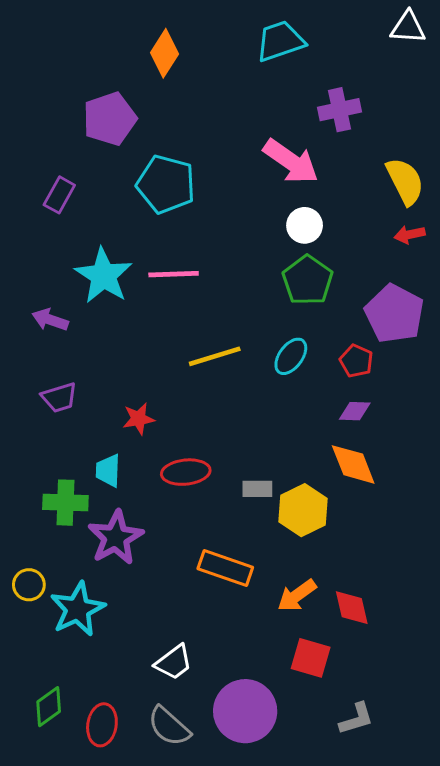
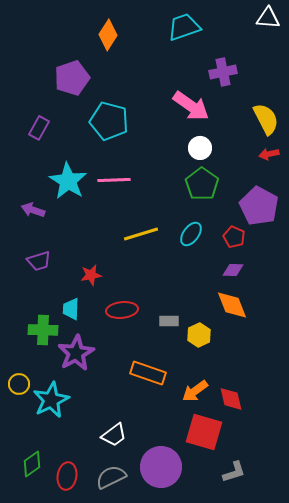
yellow hexagon: (303, 510) -> (199, 335), size x0.7
red square: (311, 658) -> (204, 432), size x1.4
gray semicircle: (169, 726) -> (111, 477), turned 112

